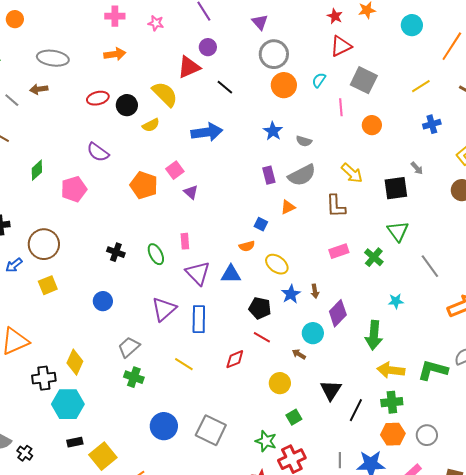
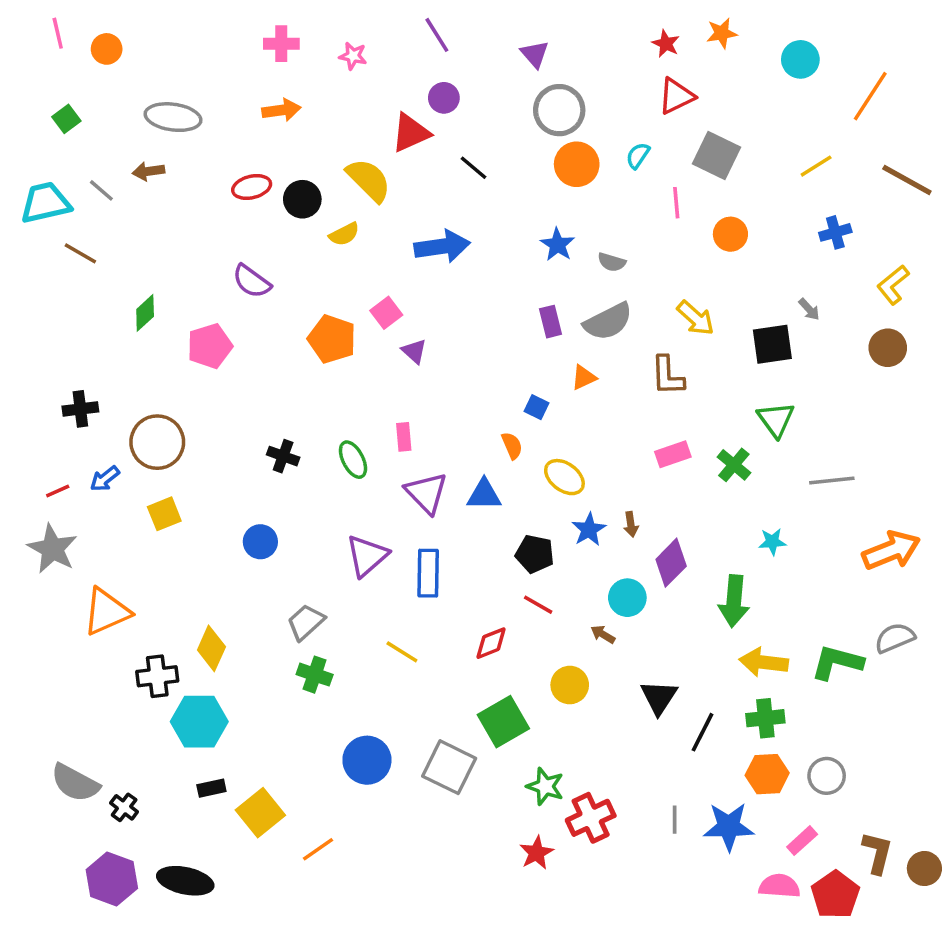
orange semicircle: (247, 246) -> (512, 446), turned -98
gray line: (430, 266) -> (832, 481), turned -60
green square: (294, 417) -> (503, 722), moved, size x1.8

